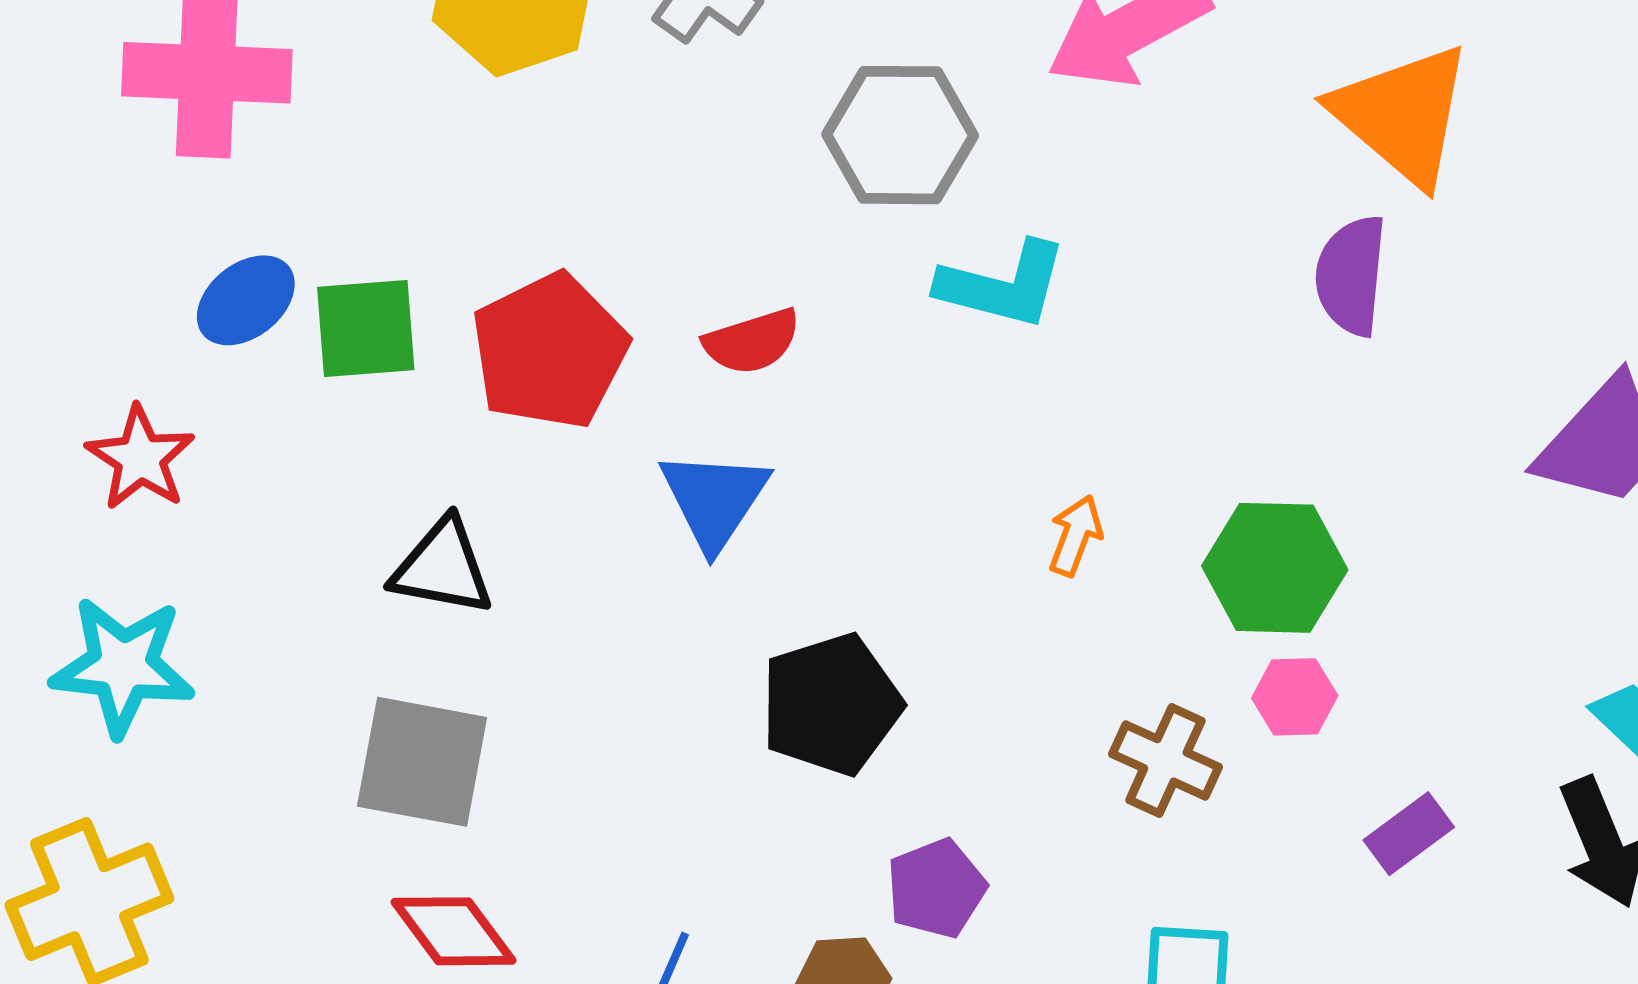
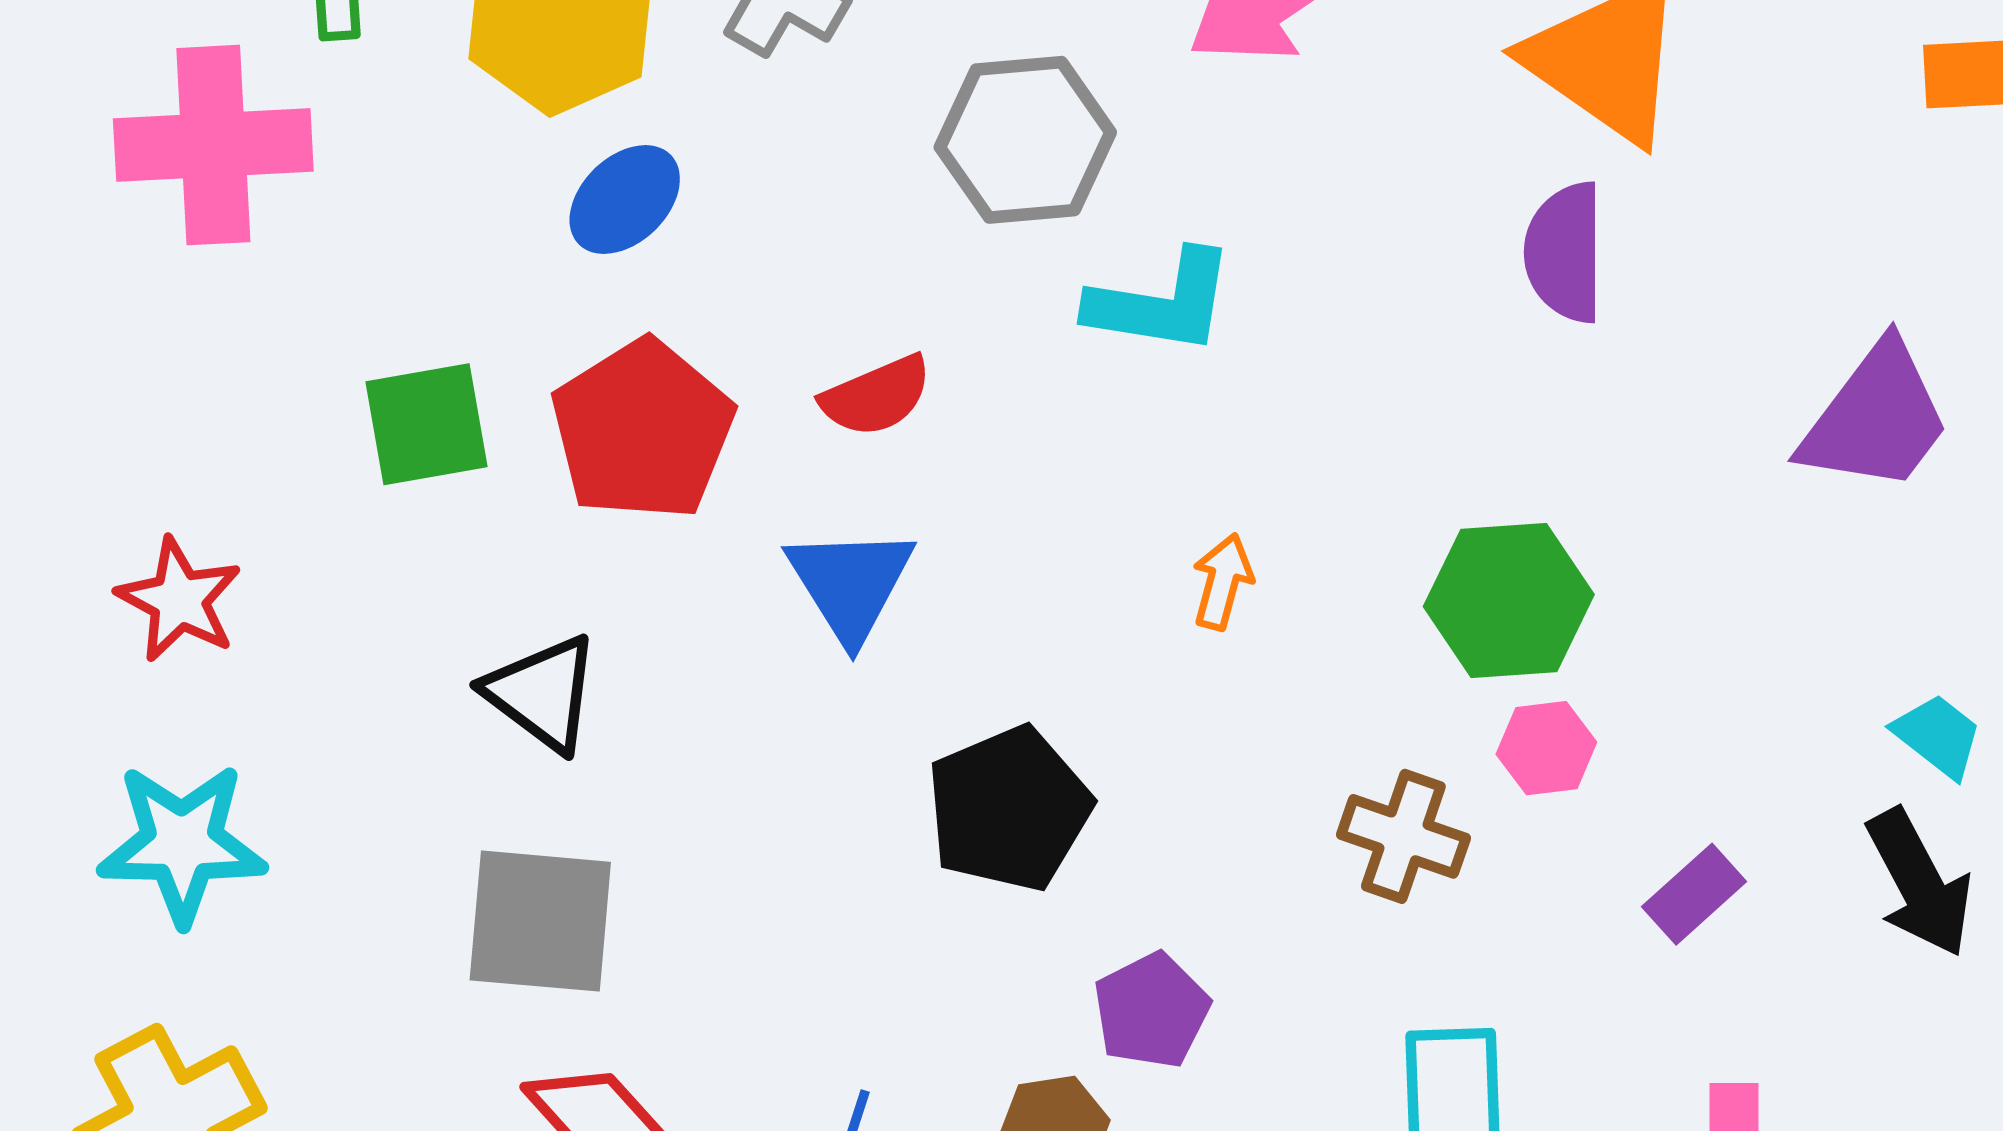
blue ellipse: (246, 300) -> (625, 200), moved
orange arrow: (1075, 535) -> (1222, 582), moved
black triangle: (442, 567) -> (542, 693), turned 32

